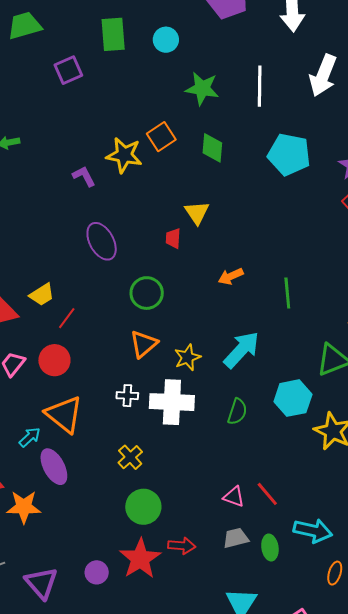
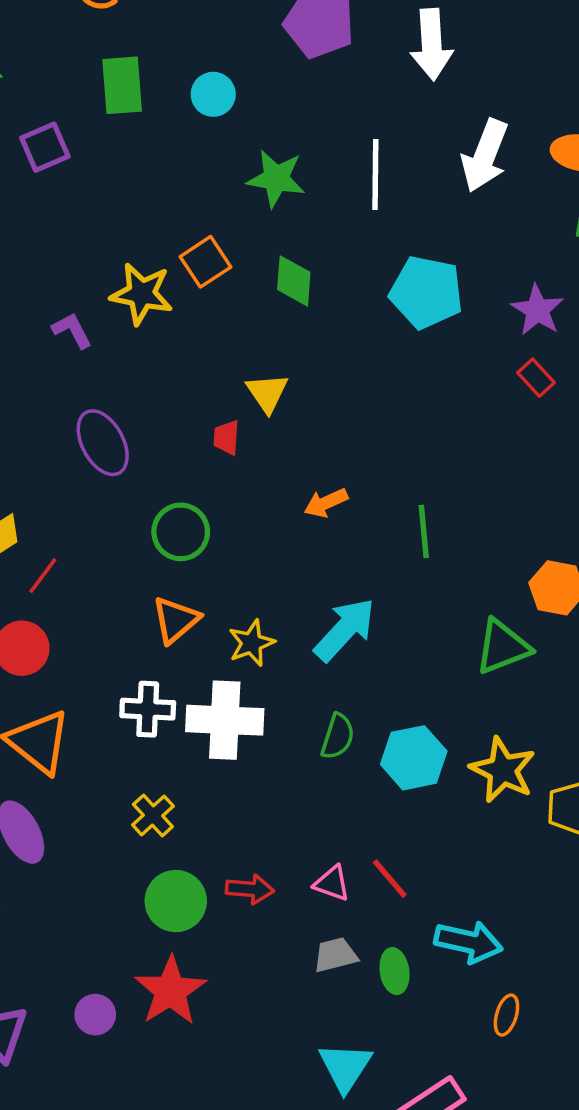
white cross: (127, 396) -> (148, 709), size x1.4
cyan hexagon: (293, 398) -> (414, 758), moved
red arrow: (182, 546) -> (250, 889), moved

